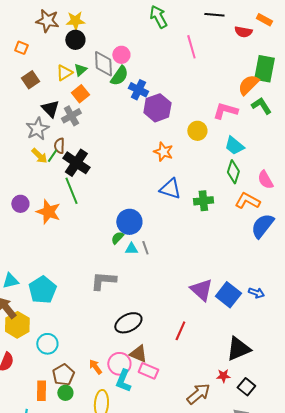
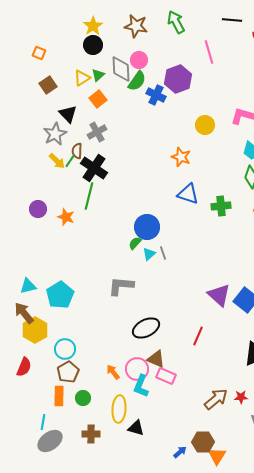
brown star: (47, 21) -> (136, 26), moved
yellow star: (75, 21) -> (93, 26), turned -30
purple hexagon: (157, 108) -> (178, 79), moved
gray cross: (71, 116) -> (97, 132), moved
yellow circle: (197, 131) -> (205, 125), moved
green line: (71, 191) -> (89, 196), turned 36
orange star: (48, 212) -> (66, 217), size x0.7
cyan triangle: (131, 249) -> (149, 254), turned -40
brown pentagon: (63, 375) -> (68, 372), moved
red star: (223, 376) -> (241, 397), moved

